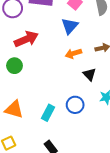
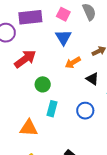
green circle: (15, 66) -> (43, 84), moved
cyan rectangle: (48, 113) -> (52, 109), moved

